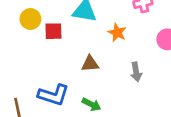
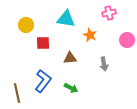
red square: (53, 31) -> (43, 43), moved
blue L-shape: (53, 95) -> (43, 81), turned -70

